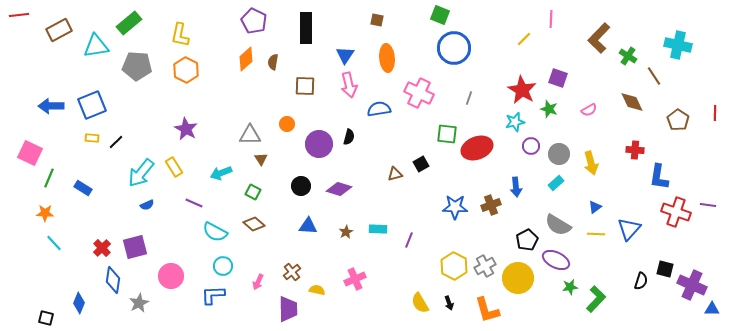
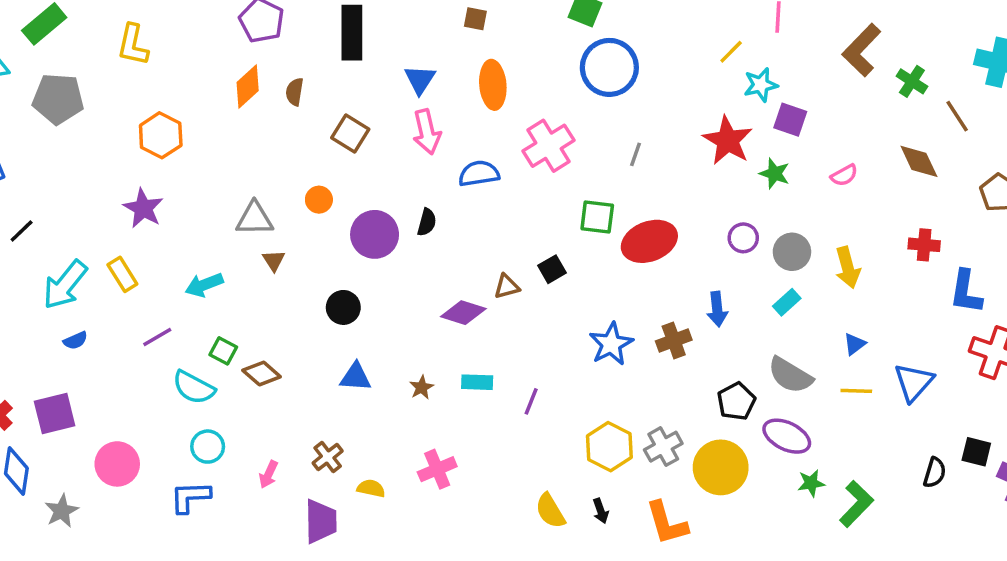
orange hexagon: (186, 70) -> (161, 135), moved
brown square: (305, 86) -> (350, 134), turned 30
pink cross: (419, 93) -> (548, 146), turned 32
cyan star: (515, 122) -> (761, 85), moved
purple diamond: (339, 189) -> (463, 313), moved
green square: (253, 192) -> (223, 351), moved
purple line: (194, 203) -> (157, 337), turned -54
blue star: (455, 207) -> (611, 344), turned -30

